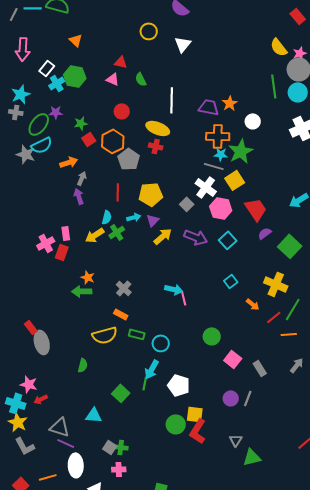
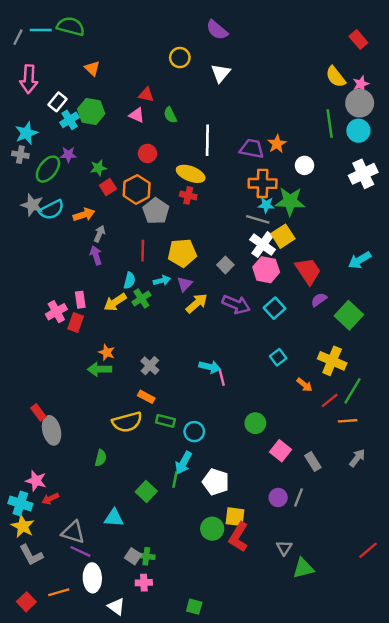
cyan semicircle: (42, 145) -> (52, 210), moved
green star: (241, 151) -> (290, 201), turned 30
white cross: (206, 187) -> (263, 245), moved

